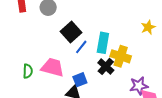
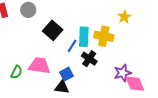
blue line: (81, 47) -> (72, 46), moved
yellow cross: (121, 56) -> (104, 36), moved
green semicircle: (28, 71) -> (17, 72), turned 32

